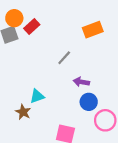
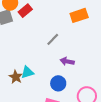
blue circle: (89, 102) -> (58, 83), moved
brown star: (23, 112) -> (16, 77), moved

